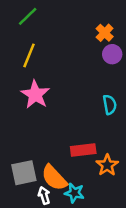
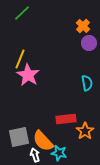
yellow line: (29, 55) -> (20, 59), moved

